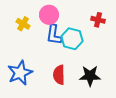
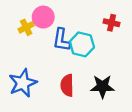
pink circle: (49, 15) -> (43, 17), moved
yellow cross: (23, 24) -> (26, 27), turned 32

